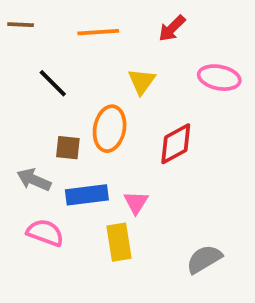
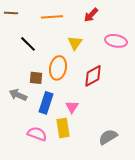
blue rectangle: (87, 195) -> (46, 103), turned -65
pink semicircle: (45, 233) -> (37, 134), moved

